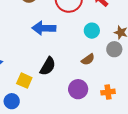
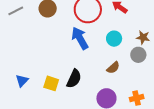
blue arrow: (44, 28) -> (80, 38), moved, turned 65
yellow square: (24, 81) -> (51, 83), moved

